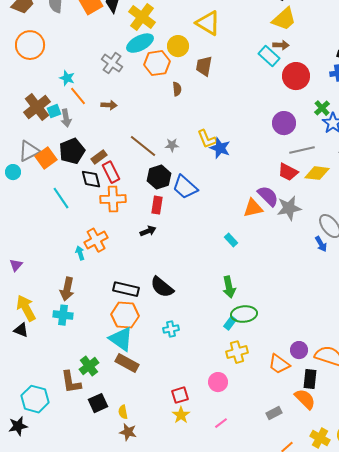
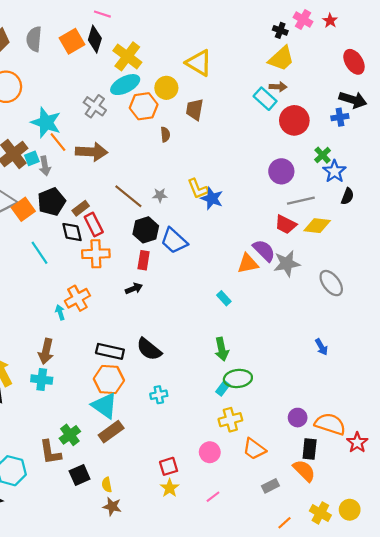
cyan star: (67, 78) -> (46, 123), size x1.8
brown arrow: (109, 105) -> (92, 152), size x1.8
blue arrow: (321, 244) -> (321, 347), moved
brown rectangle: (127, 363) -> (111, 432), turned -65
orange trapezoid: (279, 364) -> (254, 449), moved

